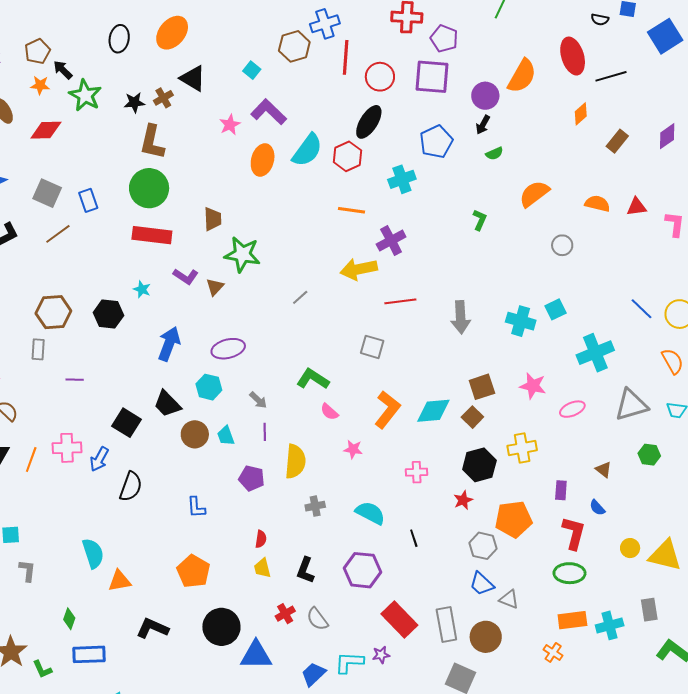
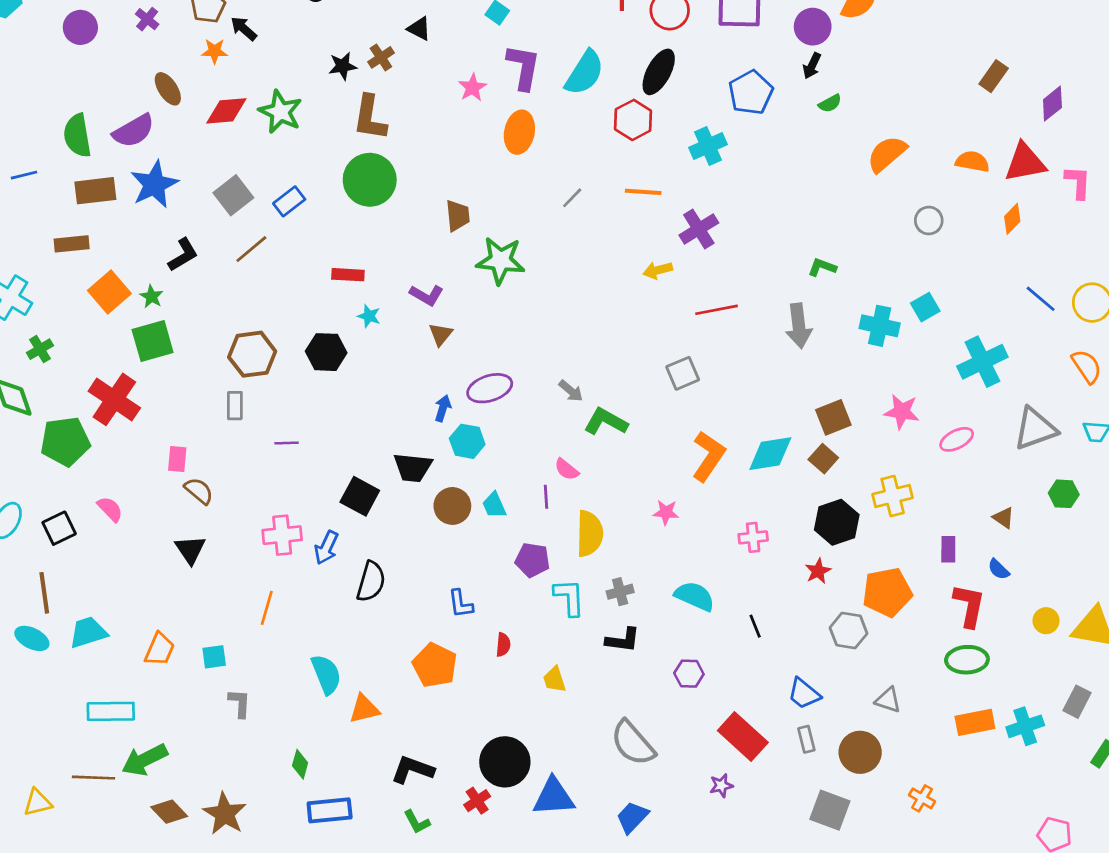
black triangle: (193, 78) -> (419, 29), size x0.7
green star: (85, 95) -> (280, 112), moved
purple L-shape: (269, 112) -> (523, 67), turned 60
orange diamond: (581, 114) -> (1012, 219), moved
purple diamond: (667, 136) -> (1052, 104), moved
cyan semicircle: (307, 150) -> (585, 73), moved
gray square: (47, 193) -> (233, 195), turned 32
blue rectangle: (88, 200) -> (289, 201), turned 75
red triangle: (636, 207) -> (1025, 163), size x1.6
green L-shape: (480, 220) -> (822, 267), moved, turned -90
red rectangle: (152, 235) -> (348, 275), moved, size x0.6
yellow arrow: (359, 269) -> (658, 270), size x0.6
brown triangle: (215, 287) -> (441, 334), moved
gray line: (300, 297) -> (572, 198), moved
blue arrow: (169, 344) -> (443, 408), moved, size x0.6
gray square: (372, 347) -> (683, 373), turned -35
gray arrow: (258, 400) -> (571, 391), moved
black trapezoid: (167, 404) -> (413, 467), turned -36
pink semicircle: (329, 412) -> (567, 469), moved
orange line: (31, 459) -> (267, 608), moved
red semicircle: (261, 539) -> (503, 645), moved
black L-shape: (305, 570) -> (623, 640), moved, turned -100
purple hexagon: (362, 570) -> (689, 674), size x0.6
orange pentagon: (193, 571) -> (435, 665), moved
blue trapezoid: (482, 584) -> (804, 694), moved
gray rectangle: (649, 610) -> (1077, 702), turned 40
red cross: (285, 614) -> (477, 801), moved
gray semicircle: (317, 619) -> (633, 743), size x1.5
gray rectangle: (446, 625) -> (806, 739), size x0.6
orange cross: (553, 653) -> (922, 798), moved
cyan L-shape: (349, 662) -> (569, 597), moved, turned 88
green L-shape: (42, 669) -> (417, 822), moved

